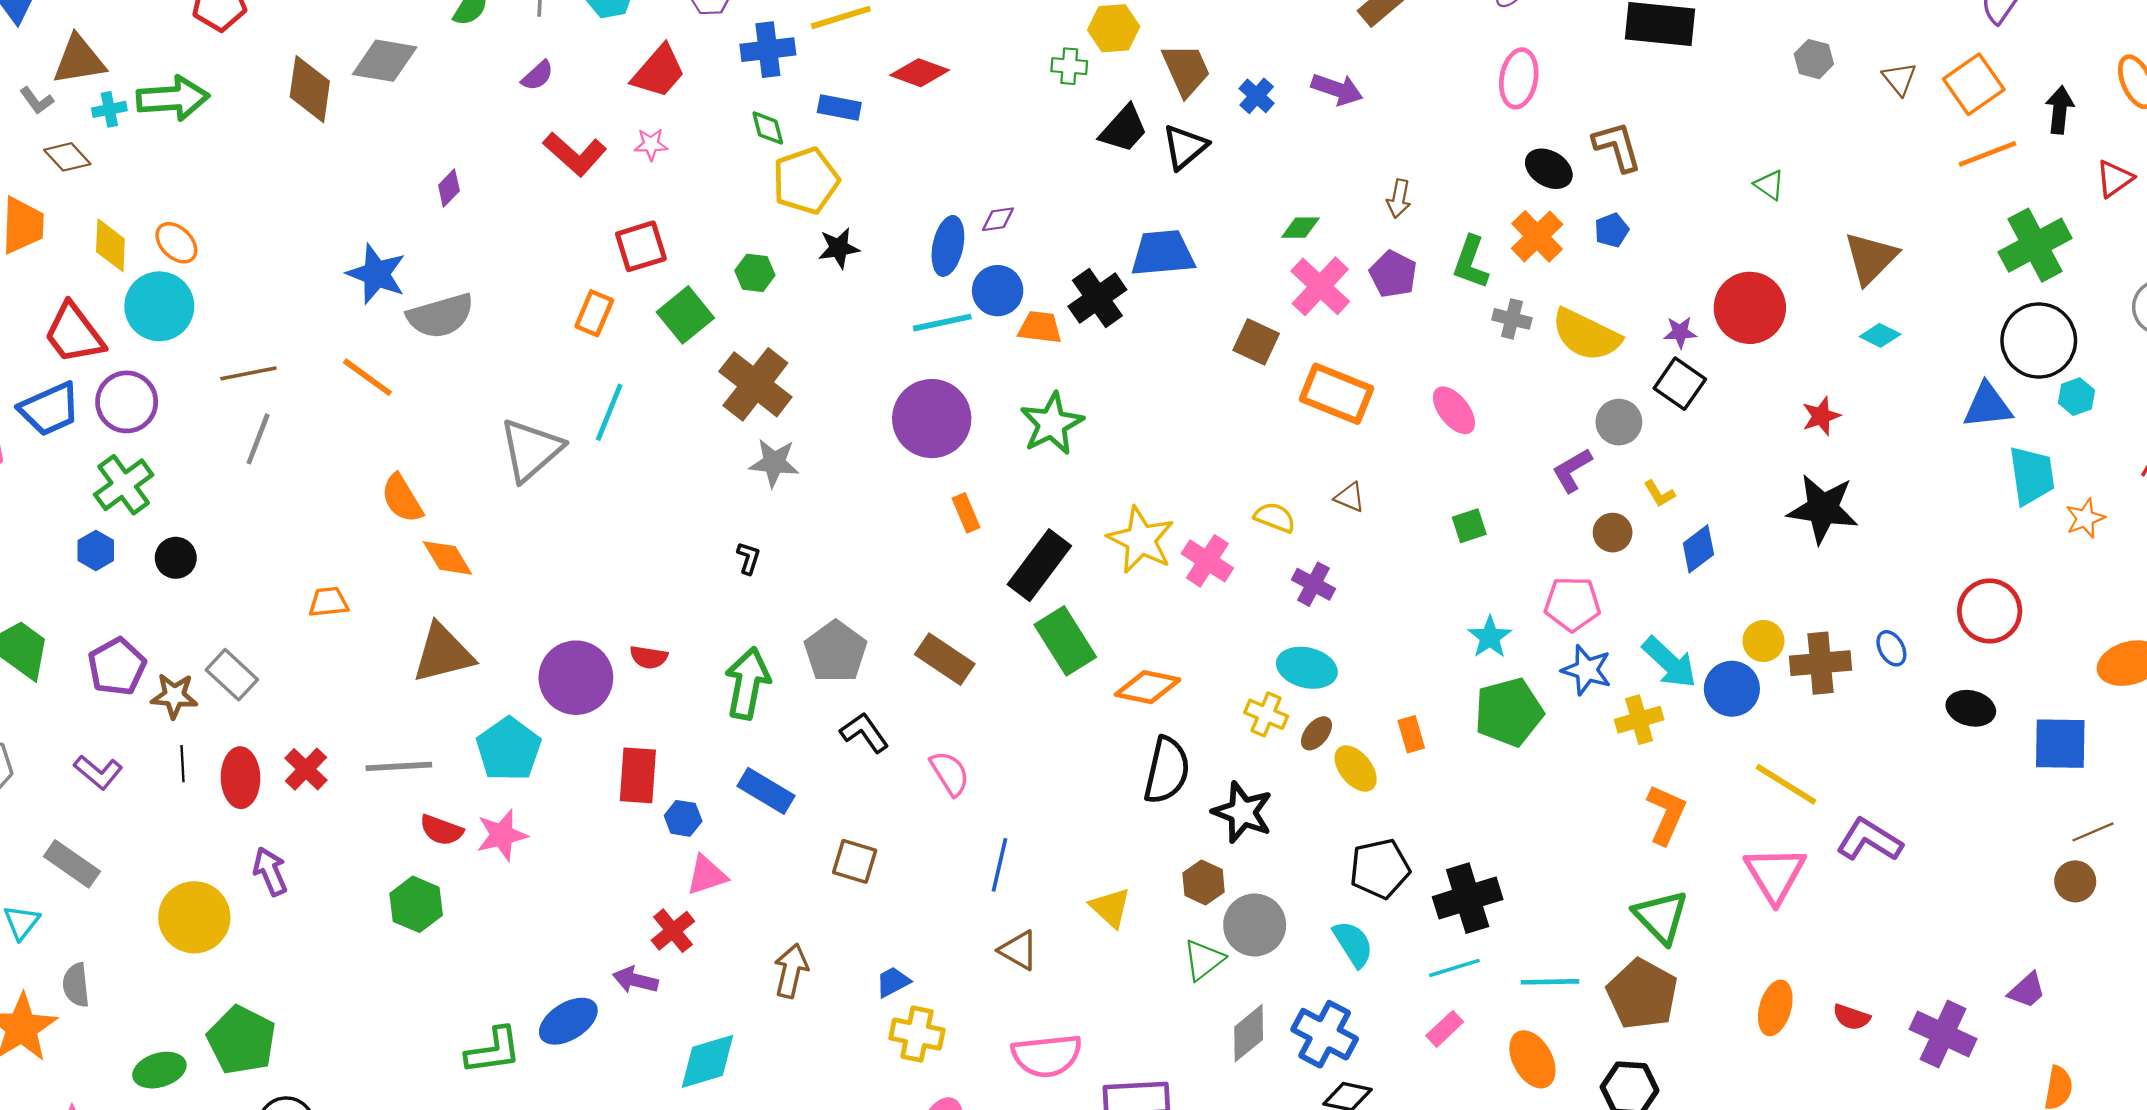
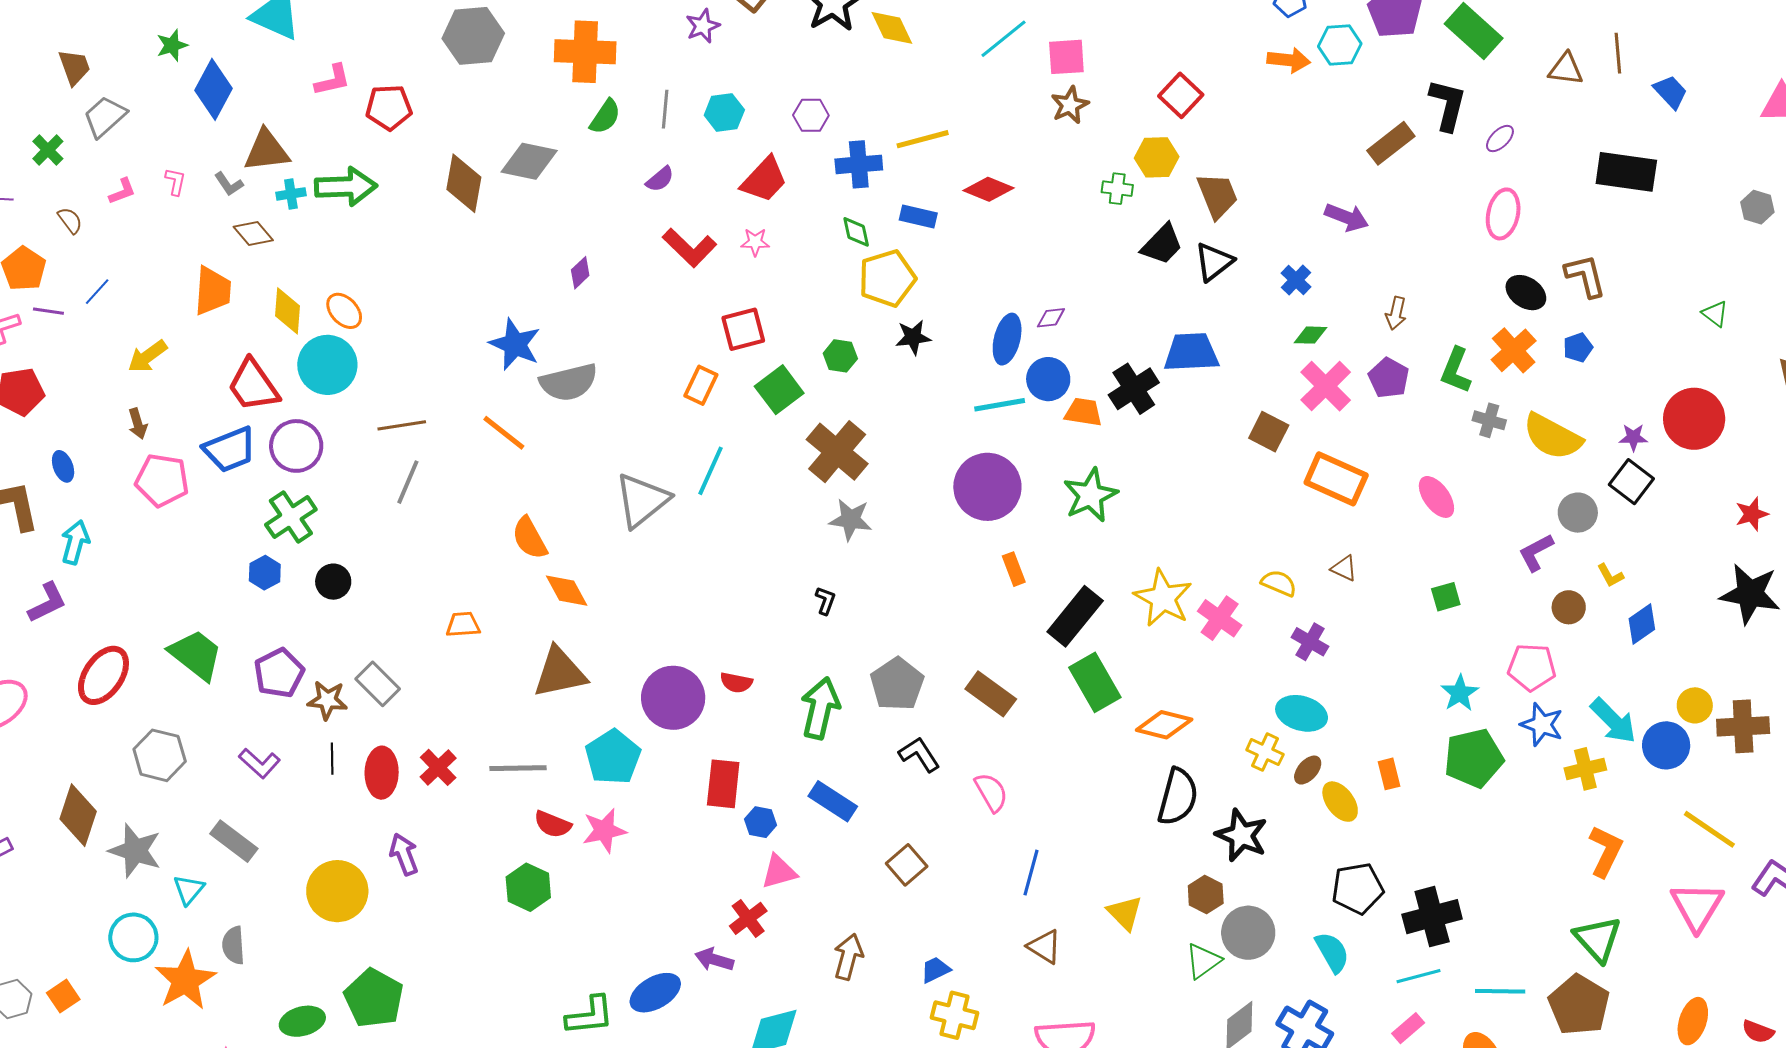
blue cross: (1257, 96) -> (1296, 280), moved
brown square: (855, 861) -> (907, 865), turned 30

